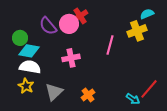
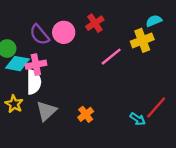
red cross: (80, 16) -> (95, 23), moved
pink line: (110, 45) -> (111, 57), turned 36
pink cross: (71, 58) -> (36, 65), moved
white semicircle: (30, 67) -> (34, 82), moved, turned 80

